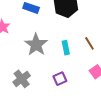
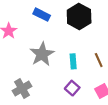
purple square: (60, 79) -> (72, 88), moved, turned -32

